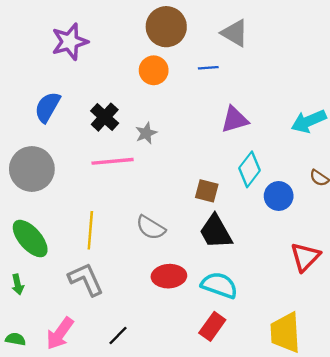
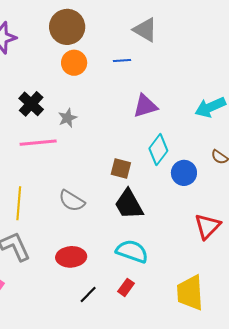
brown circle: (166, 27) -> (67, 27), moved
red ellipse: (169, 276) -> (71, 257), moved
red rectangle: (212, 326) -> (126, 287), size x0.7
black line: (118, 335) -> (88, 294), moved

